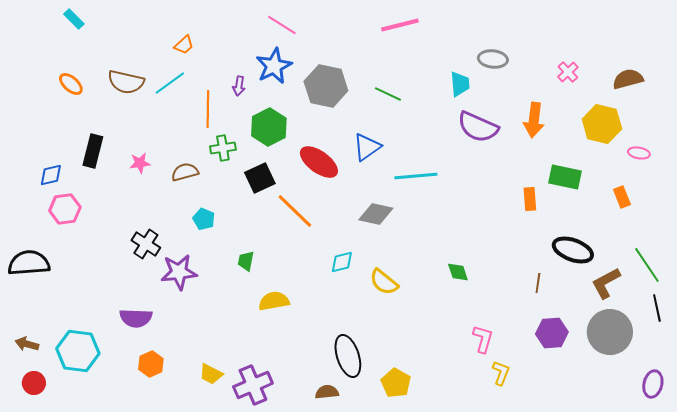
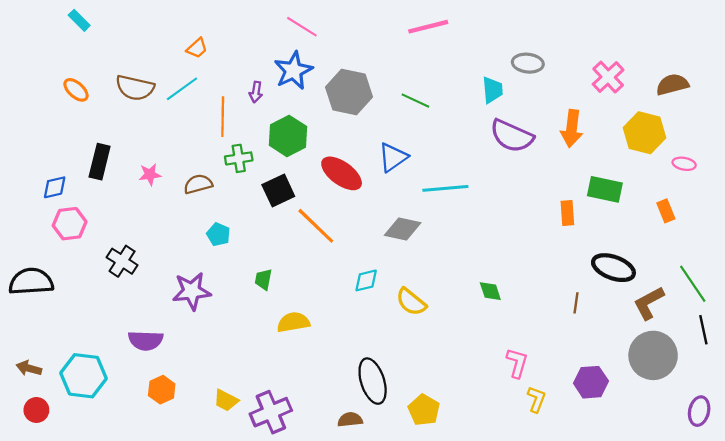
pink cross: (568, 72) -> (608, 77), size x1.4
black cross: (146, 244) -> (122, 261), moved
purple hexagon: (552, 333) -> (591, 382), moved

